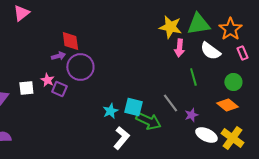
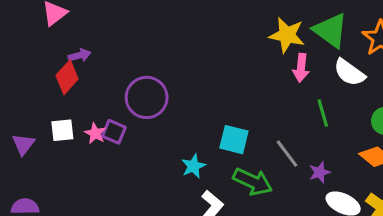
green triangle: (198, 24) -> (331, 30), turned 45
red diamond: (70, 41) -> (67, 77), moved, turned 50
purple arrow: (58, 56) -> (80, 55), moved
pink star: (47, 80) -> (95, 133), moved
cyan square: (133, 107) -> (234, 140), moved

